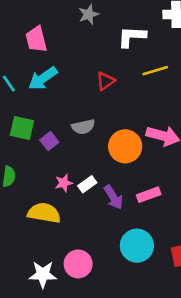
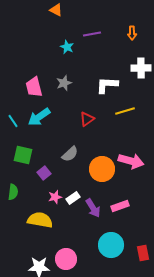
gray star: (89, 14) -> (64, 83), moved
gray semicircle: (83, 127) -> (70, 154), turned -30
purple square: (49, 141) -> (44, 173), moved

